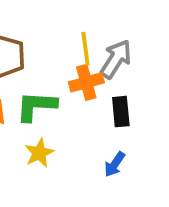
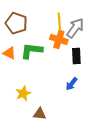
orange cross: (86, 82) -> (59, 39), turned 30
yellow star: (39, 153) -> (23, 93), moved

